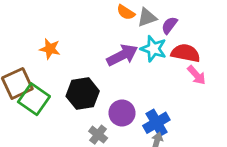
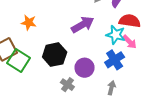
cyan star: (153, 49) -> (116, 35), moved
pink arrow: (196, 75) -> (130, 42), moved
blue cross: (156, 123) -> (115, 60), moved

